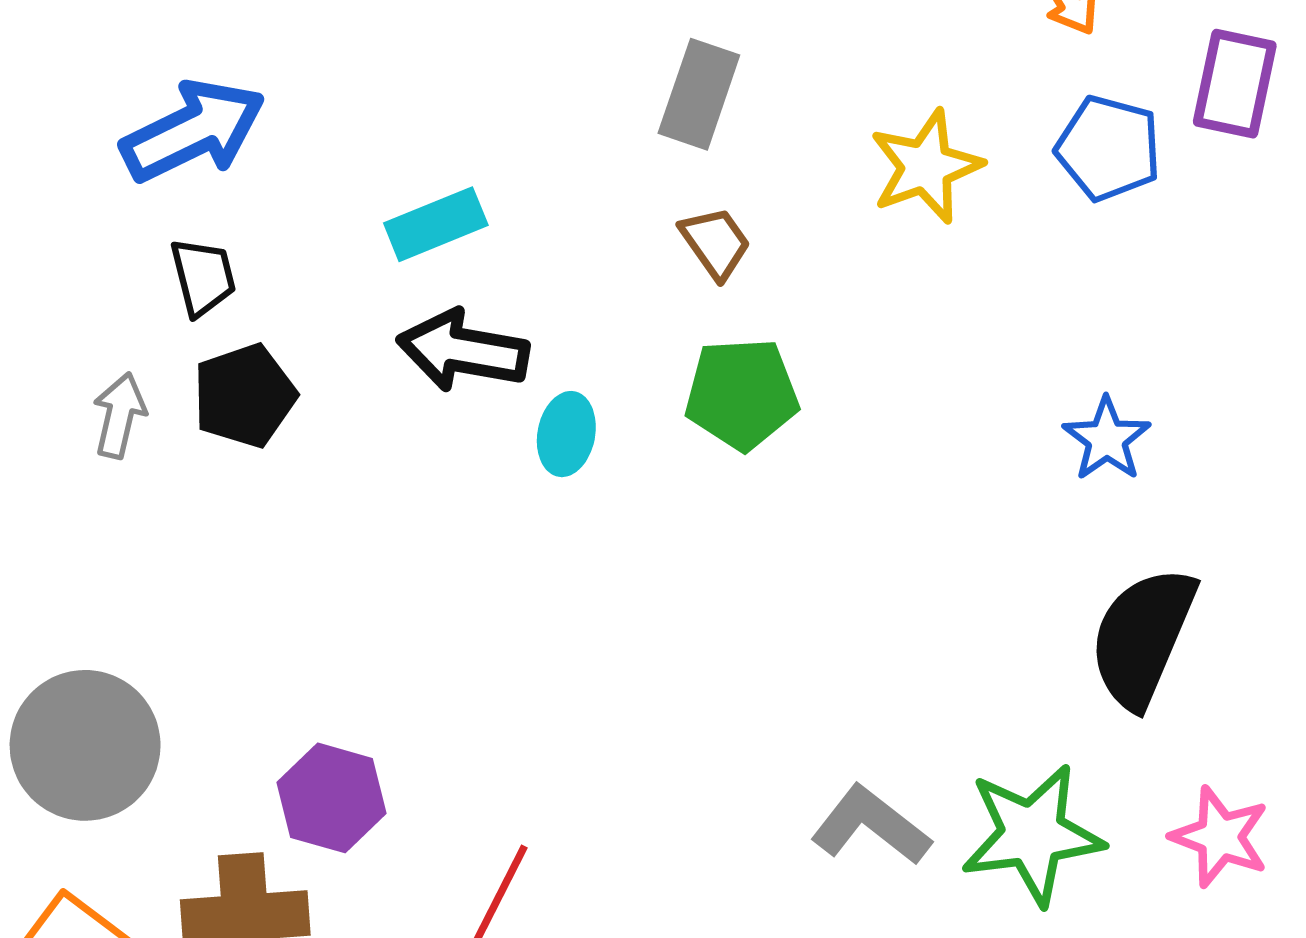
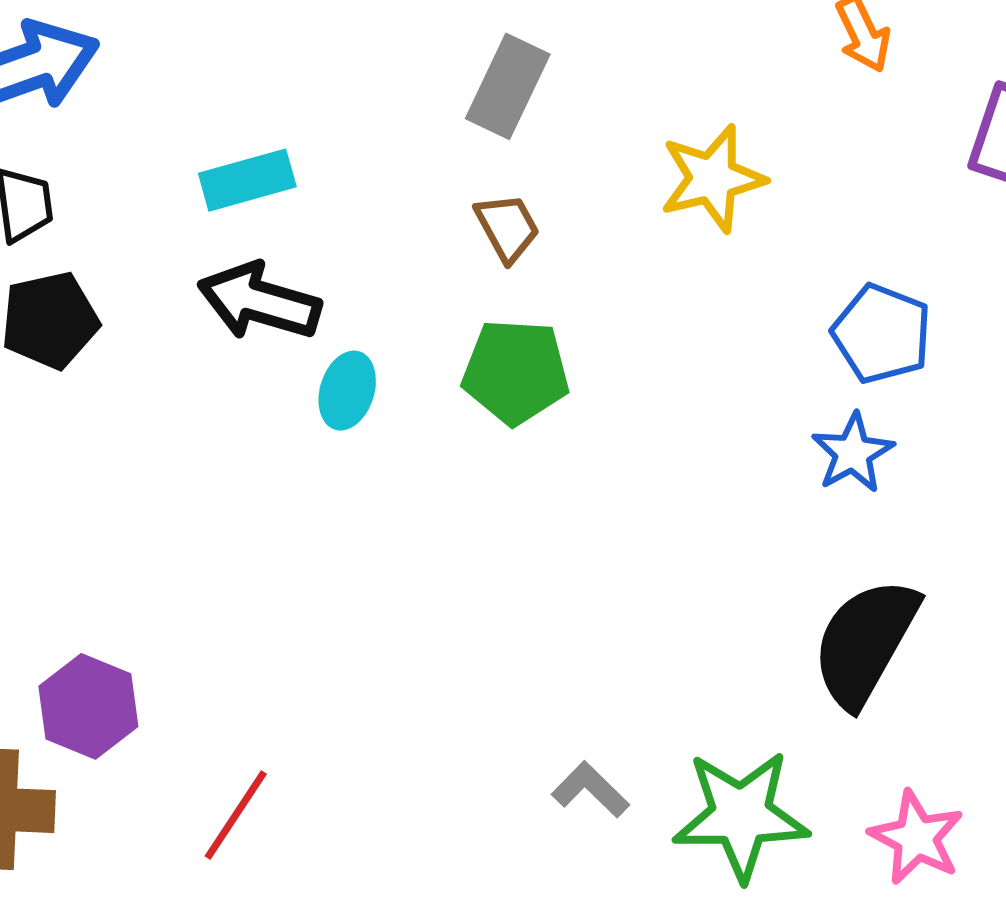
blue pentagon: (1108, 148) -> (882, 334), moved
gray L-shape: (871, 825) -> (590, 790), size x0.7

